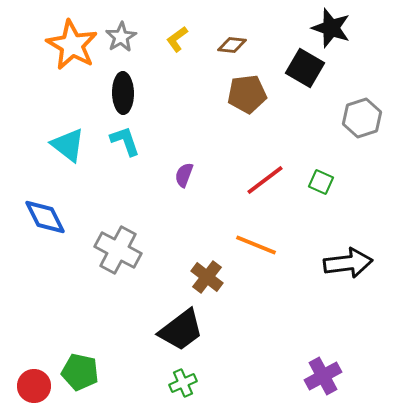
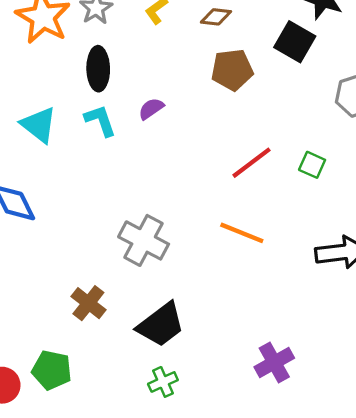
purple semicircle: (184, 175) -> (151, 109), moved, turned 35
gray cross: (118, 250) -> (144, 240), moved
brown cross: (207, 277) -> (88, 303), moved
purple cross: (323, 376) -> (274, 362), moved

